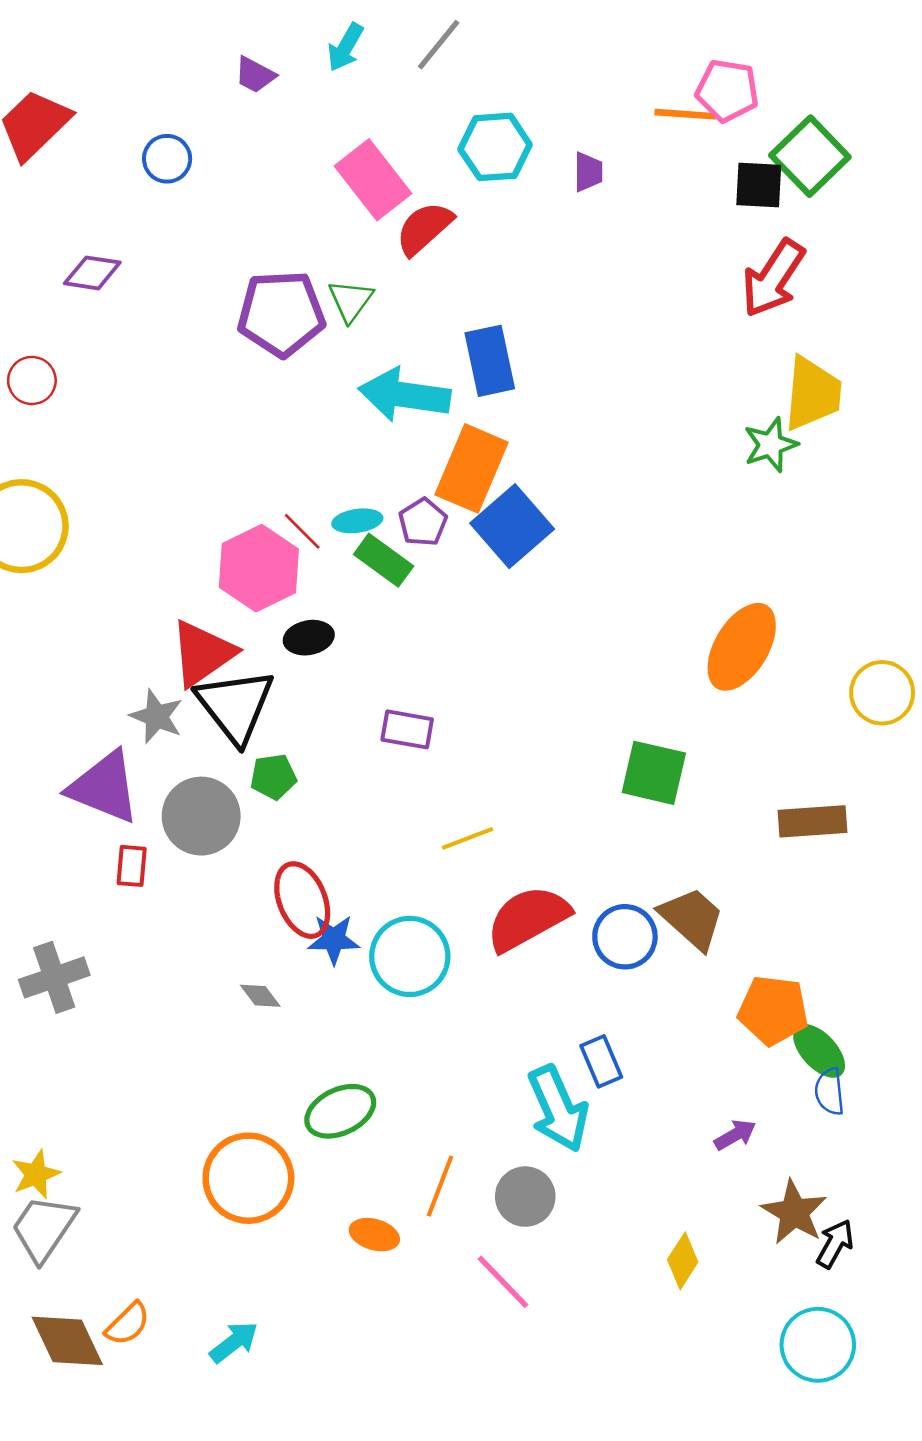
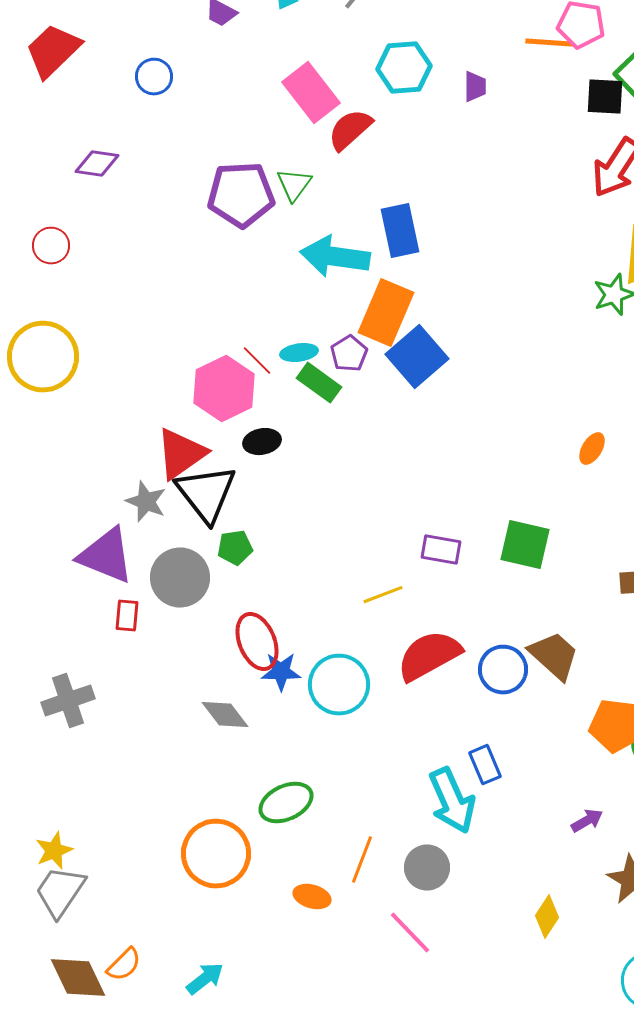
orange ellipse: (742, 647) -> (592, 449), size x0.5
purple rectangle: (407, 729) -> (441, 550), moved
gray diamond: (260, 996) -> (225, 715), size x1.5

